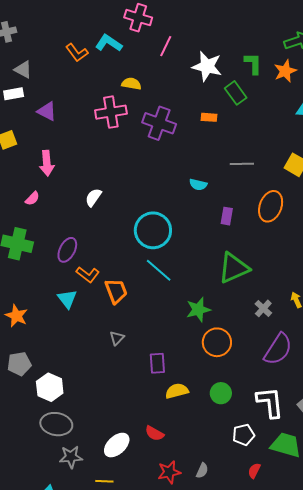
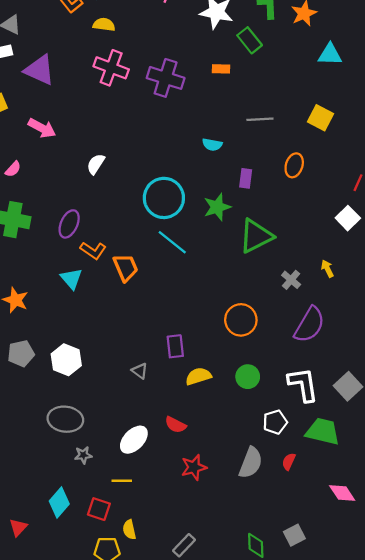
yellow semicircle: (131, 84) -> (104, 25), moved
purple triangle: (47, 111) -> (40, 70), size x1.4
pink cross: (111, 112) -> (111, 68), turned 32
pink arrow: (47, 163) -> (42, 128), turned -55
pink semicircle: (32, 198) -> (13, 169), moved
orange ellipse: (271, 206) -> (294, 165), size x0.7
green star: (198, 310) -> (217, 207), moved
gray triangle: (117, 338) -> (140, 371), moved, turned -35
white hexagon: (50, 387) -> (66, 360), moved
gray star: (71, 457) -> (83, 455), size x0.7
gray semicircle: (202, 471) -> (251, 463), moved, size x1.8

